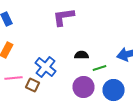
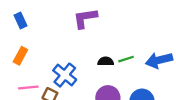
green line: (100, 68) -> (126, 59), moved

